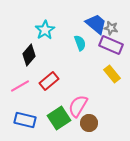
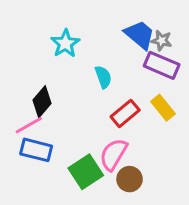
cyan semicircle: (80, 43) -> (103, 77), moved
black diamond: (29, 55) -> (42, 102), moved
red rectangle: (49, 81) -> (125, 113), moved
blue rectangle: (25, 120) -> (36, 150), moved

